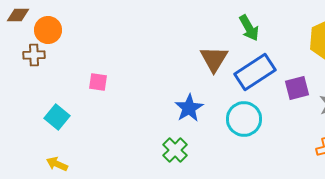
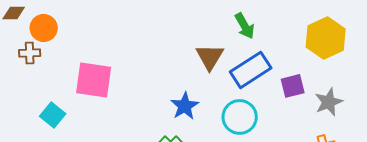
pink square: (98, 82) -> (94, 80), size x2.0

